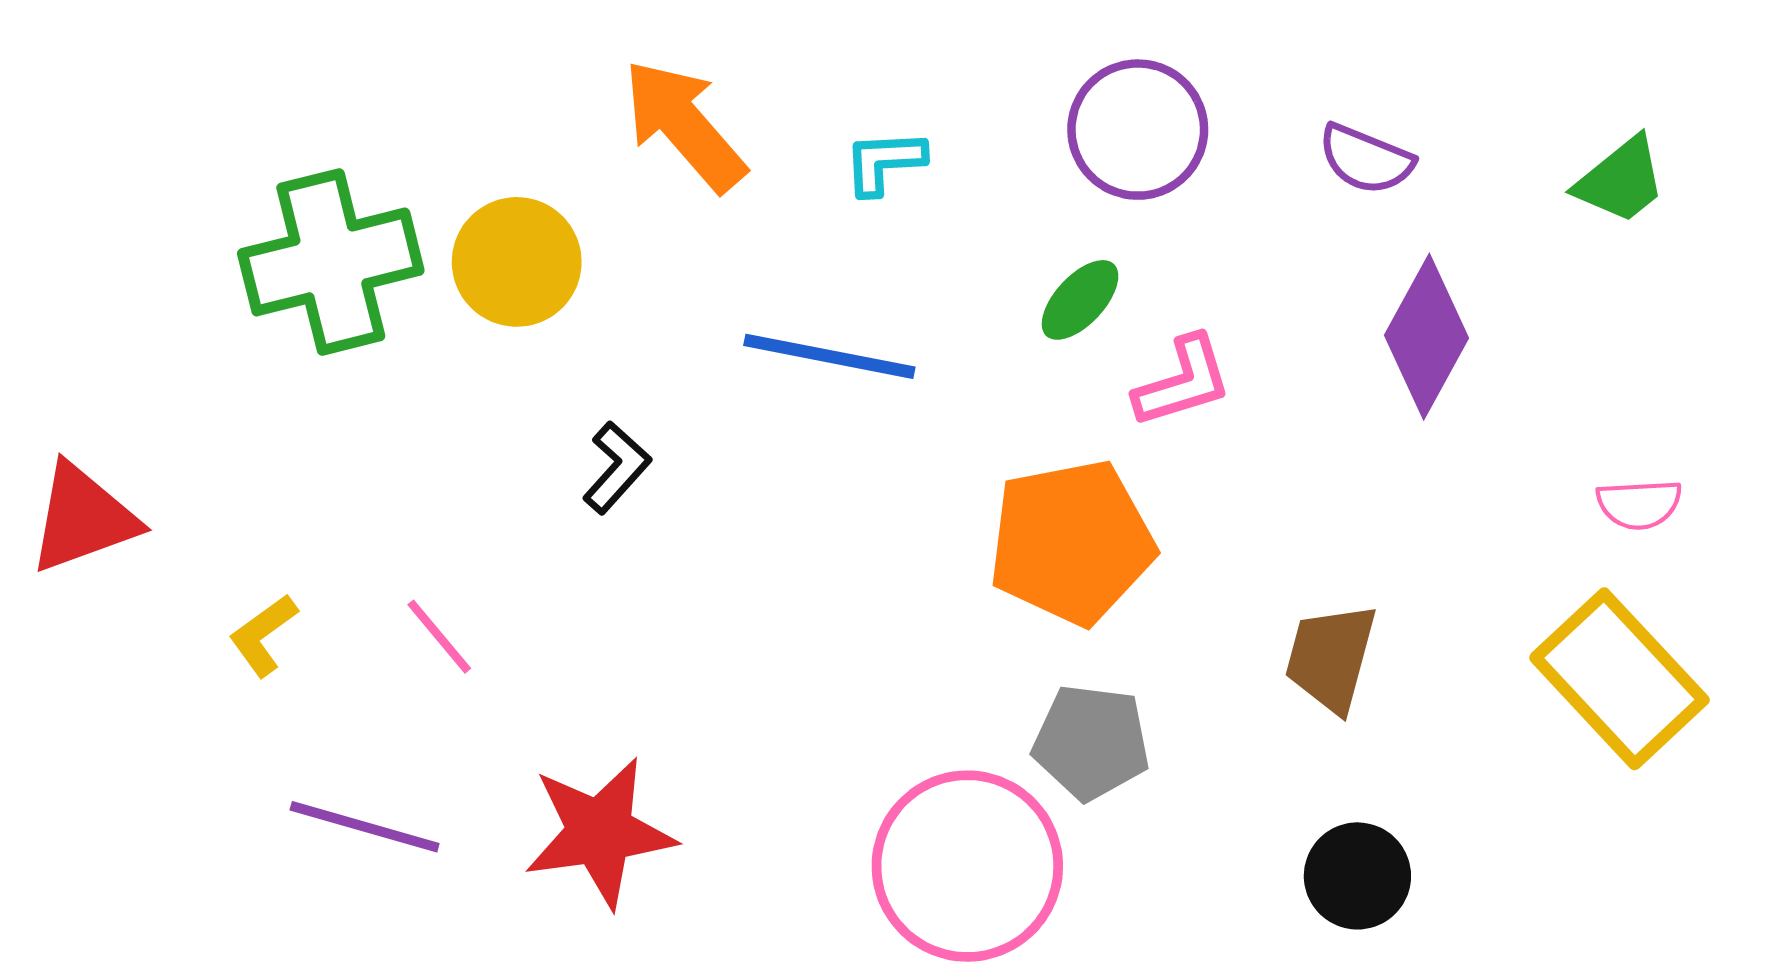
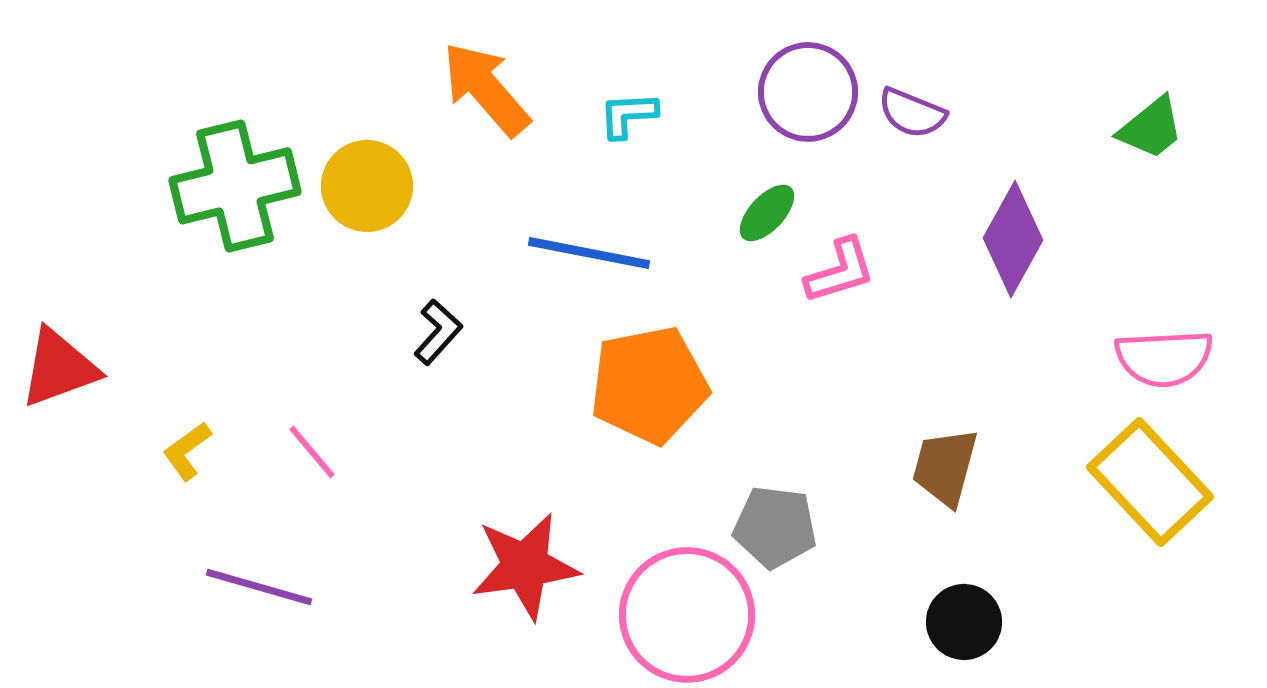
purple semicircle: (1366, 159) -> (912, 113), moved
pink semicircle: (1639, 504) -> (1164, 358), size x1.6
orange pentagon: (1072, 542) -> (649, 385), moved
red star: (600, 832) -> (525, 566), moved

